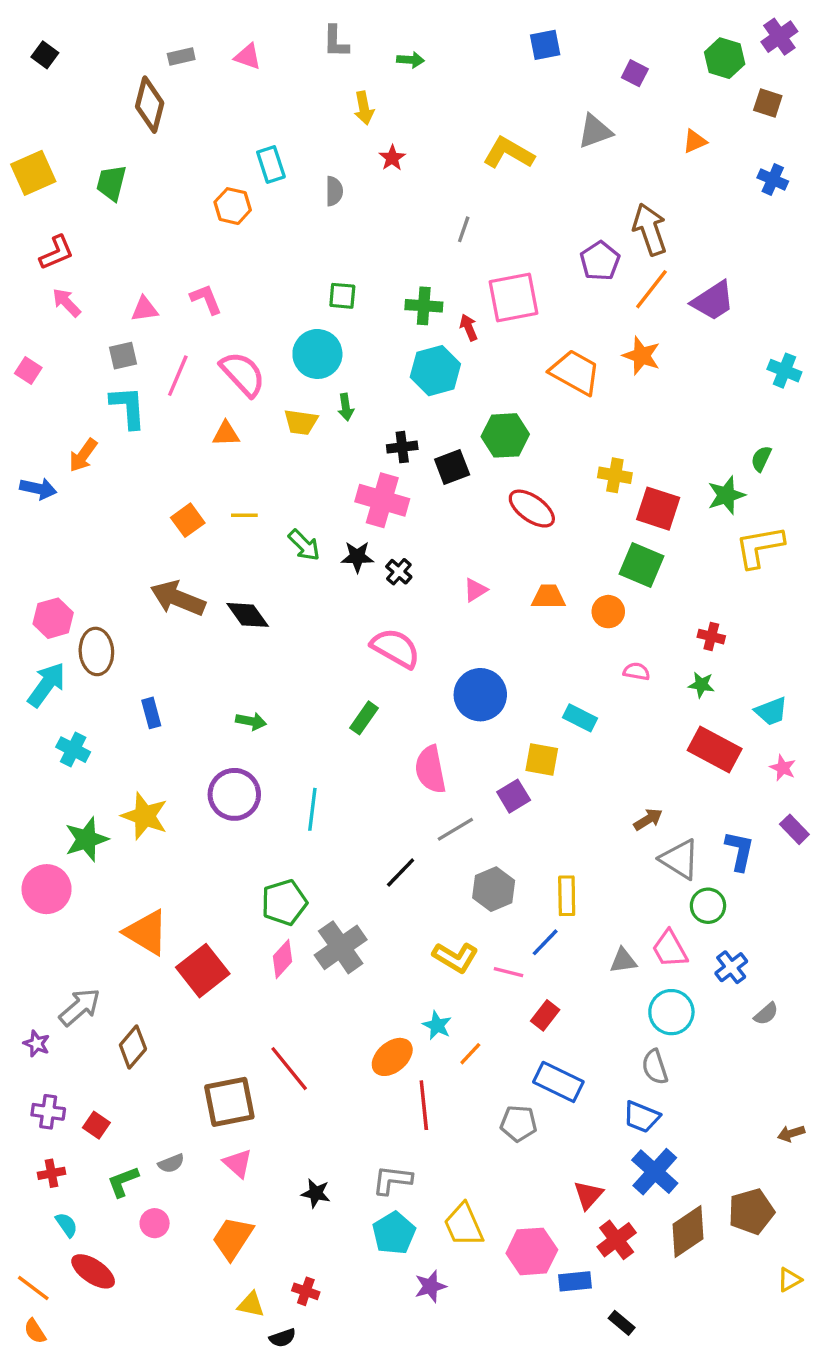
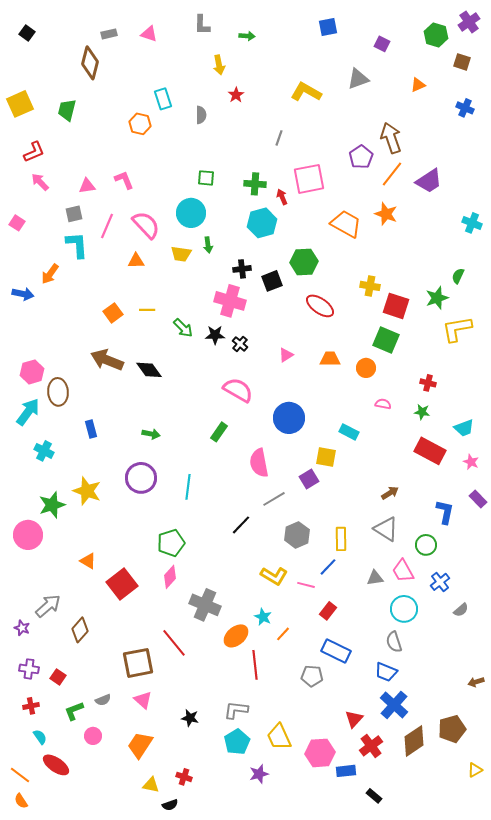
gray triangle: (680, 859) -> (386, 529), moved
orange triangle: (146, 932) -> (88, 561), size x0.6
gray cross: (341, 947) -> (205, 605), moved, turned -32

